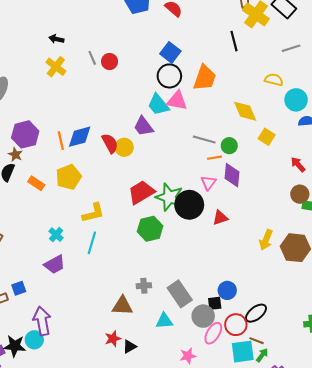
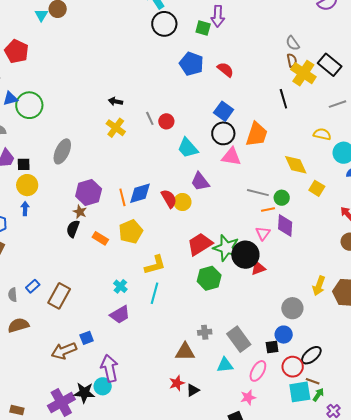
cyan trapezoid: (158, 105) -> (188, 148), moved
red triangle: (220, 218) -> (258, 268), moved
gray circle: (203, 316) -> (292, 308), moved
pink ellipse: (213, 333) -> (258, 371), moved

